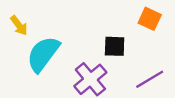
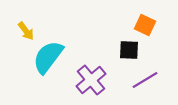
black square: (115, 46) -> (129, 50), moved

